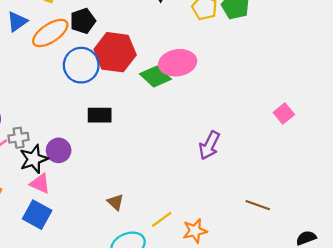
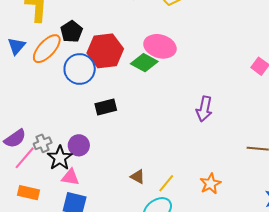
pink ellipse: (178, 63) -> (160, 46), turned 40
yellow line: (162, 219) -> (166, 183), moved

